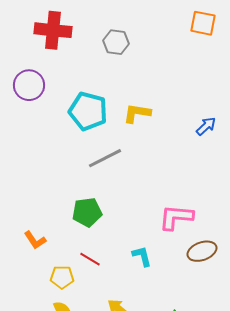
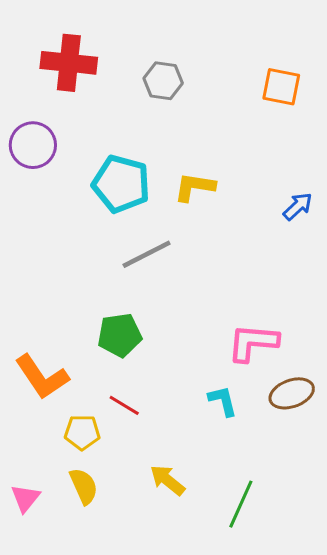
orange square: (203, 23) -> (281, 87), moved
orange L-shape: (35, 240) -> (42, 377), size x1.6
cyan L-shape: (142, 256) -> (223, 401), moved

